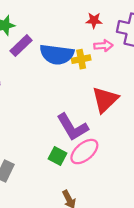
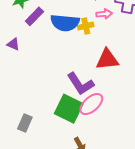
red triangle: (105, 100) -> (107, 60), turned 40
green square: (57, 156) -> (69, 109), size x1.8

